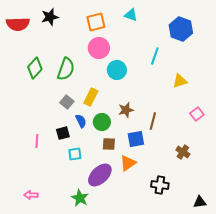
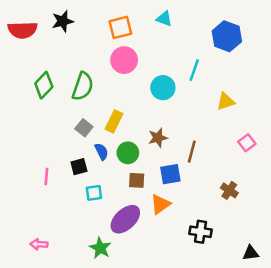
cyan circle: (117, 70) -> (163, 88), moved

